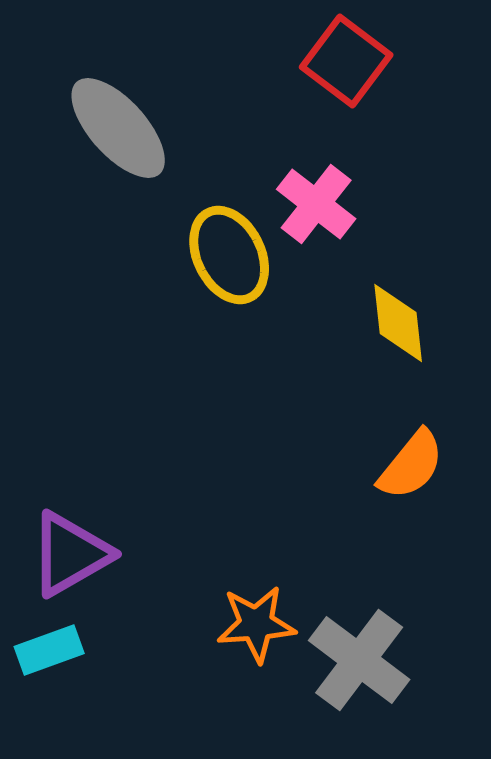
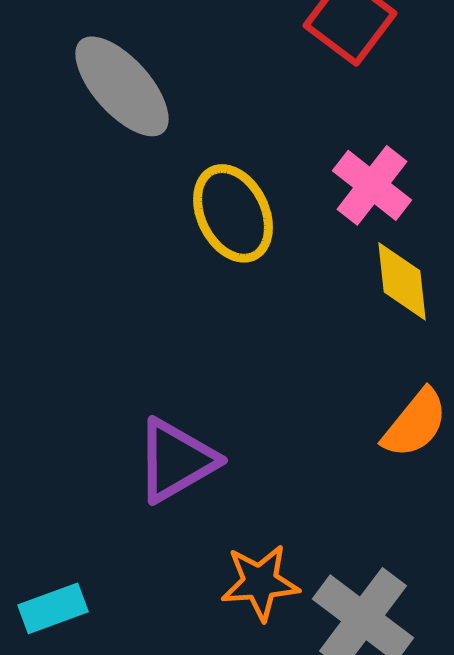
pink cross: (316, 204) -> (372, 185), moved
purple triangle: (70, 554) -> (176, 460), moved

